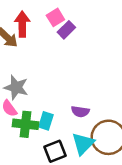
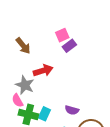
red arrow: (22, 24) -> (43, 71), moved, turned 66

